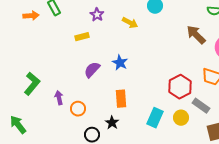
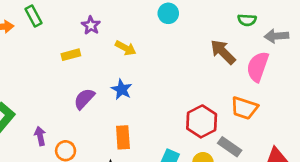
yellow arrow: (130, 23) -> (126, 48), moved

